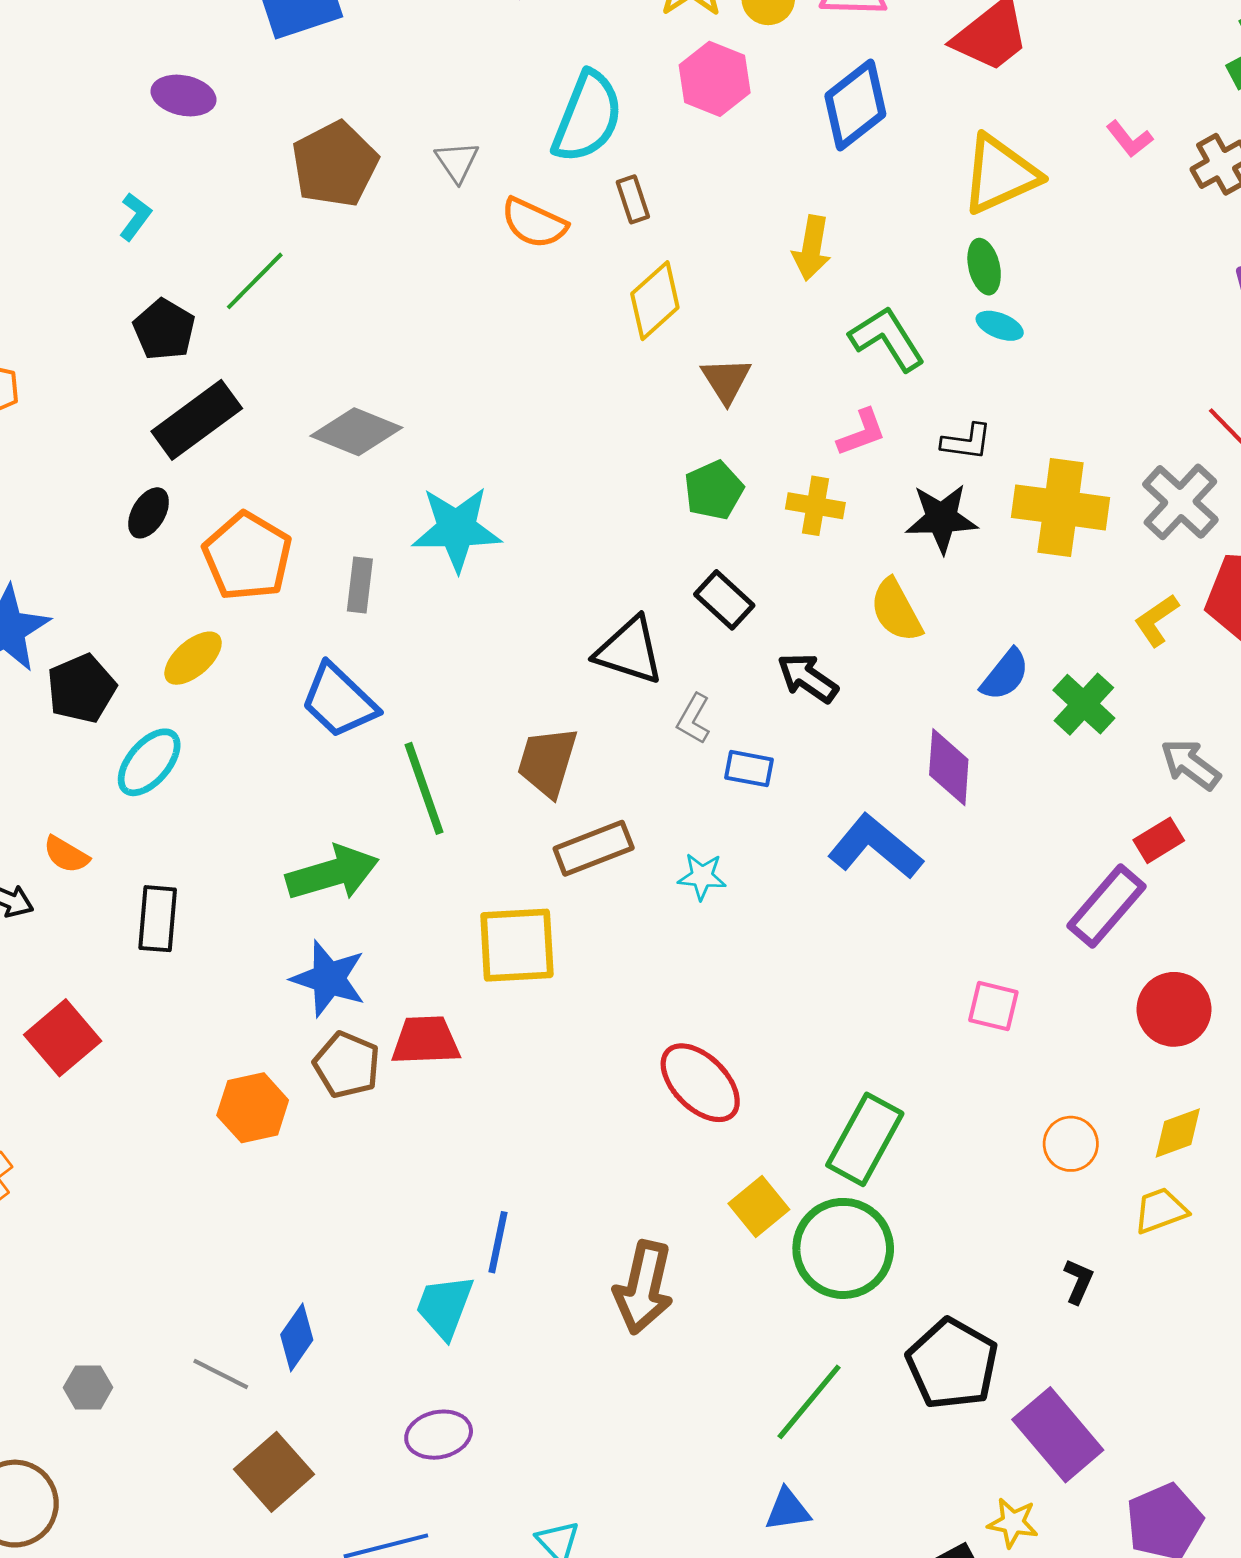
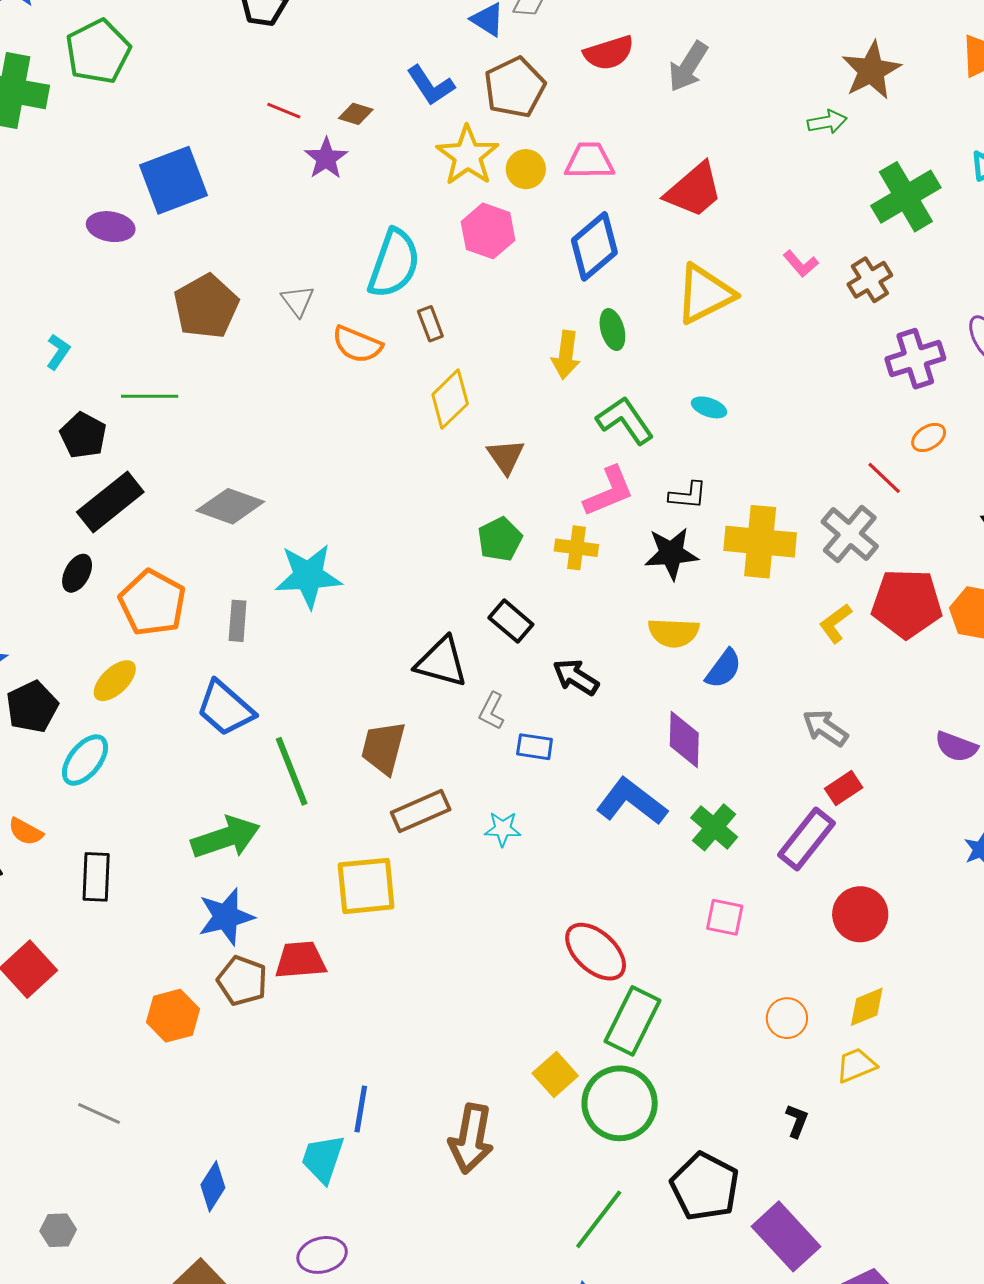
purple ellipse: (183, 96) -> (111, 227), moved
green ellipse: (984, 267) -> (612, 330), moved
green line: (255, 281) -> (150, 396), turned 48
pink L-shape: (862, 433) -> (609, 492), size x1.4
yellow semicircle: (896, 610) -> (674, 633), moved, turned -57
green cross: (1084, 704) -> (714, 827), moved
gray arrow: (1190, 764) -> (825, 728), moved
blue star: (329, 979) -> (226, 917), turned -30
red ellipse: (700, 1083) -> (596, 952), moved
gray line: (221, 1374) -> (99, 1113), moved

